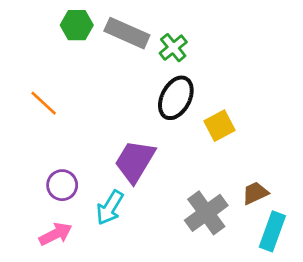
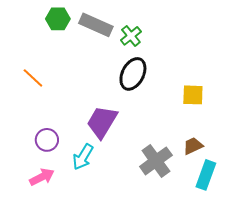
yellow square: (219, 126) -> (193, 95), moved, turned 30

